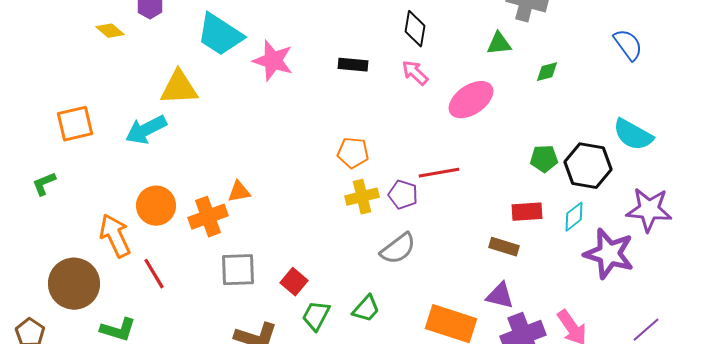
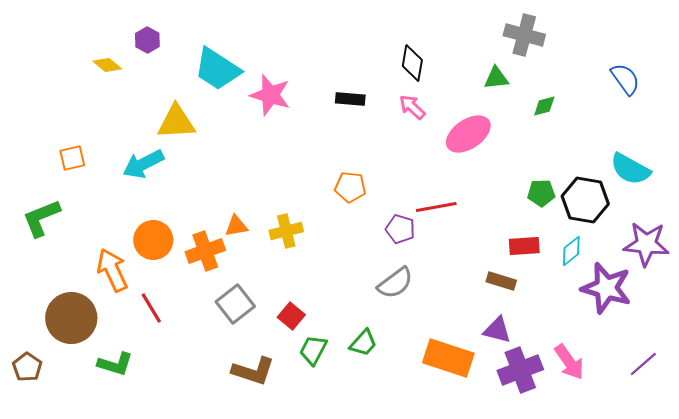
orange square: (75, 124) -> (72, 158), size x0.7
green L-shape: (44, 184) -> (41, 218), size x1.6
yellow cross: (362, 197) -> (286, 231), moved
gray square: (238, 270) -> (235, 304), turned -36

